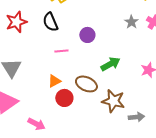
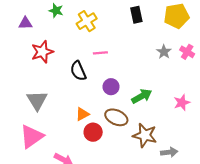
black semicircle: (50, 22) -> (78, 71), moved
purple circle: (87, 35) -> (111, 87), moved
pink line: (61, 51) -> (100, 53), moved

